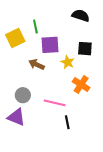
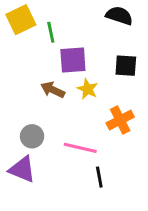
yellow square: (15, 38) -> (21, 20), moved
yellow star: (68, 62) -> (87, 89), moved
orange cross: (81, 85) -> (120, 120), turned 30

